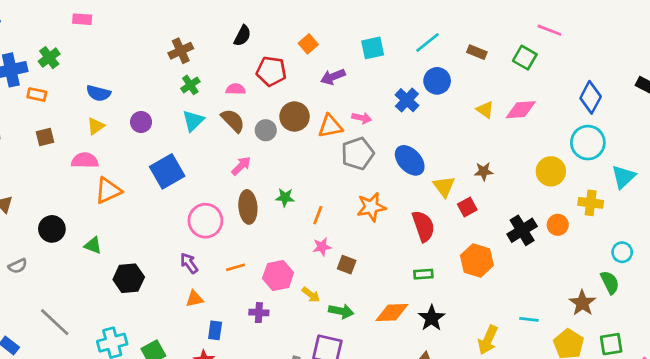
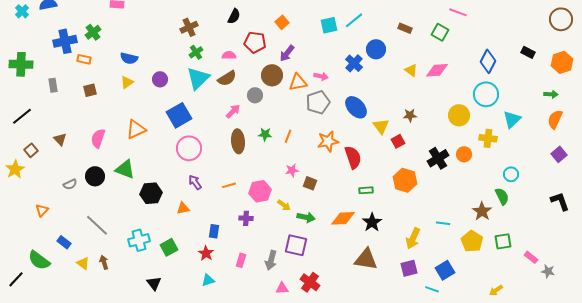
cyan line: (427, 42) -> (354, 20), moved
purple arrow: (333, 77) -> (287, 53), moved, turned -30
cyan triangle: (193, 121) -> (198, 78), size x1.4
brown semicircle: (233, 121) -> (227, 78), turned 102
gray circle: (266, 130) -> (255, 95), moved
pink semicircle: (85, 160) -> (98, 138), moved, turned -72
orange line: (318, 215) -> (288, 136), moved
pink circle: (205, 221) -> (189, 148), moved
red semicircle: (423, 226) -> (353, 157), moved
black circle: (52, 229) -> (95, 176), moved
green triangle: (93, 245) -> (125, 169), size x1.5
orange triangle: (194, 299) -> (183, 208), moved

